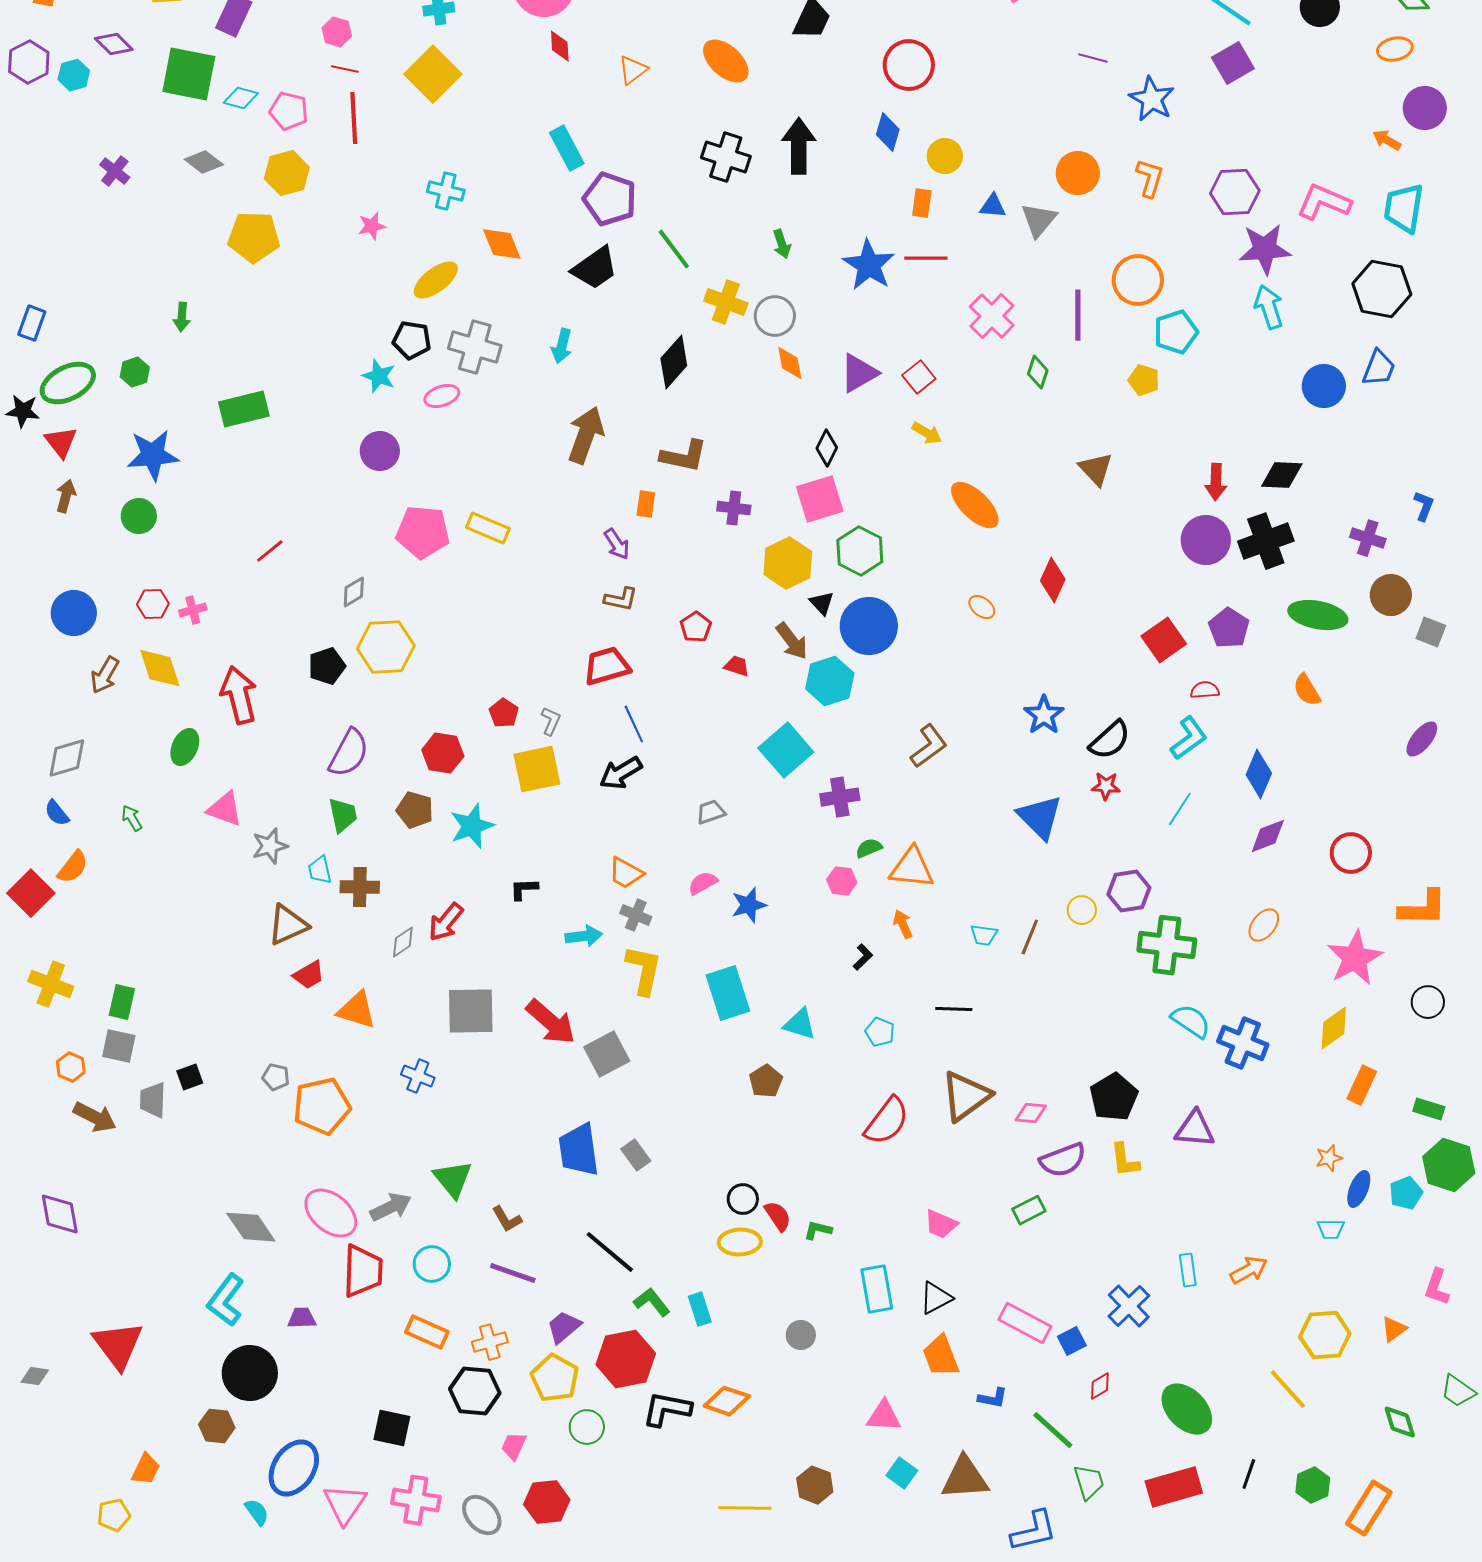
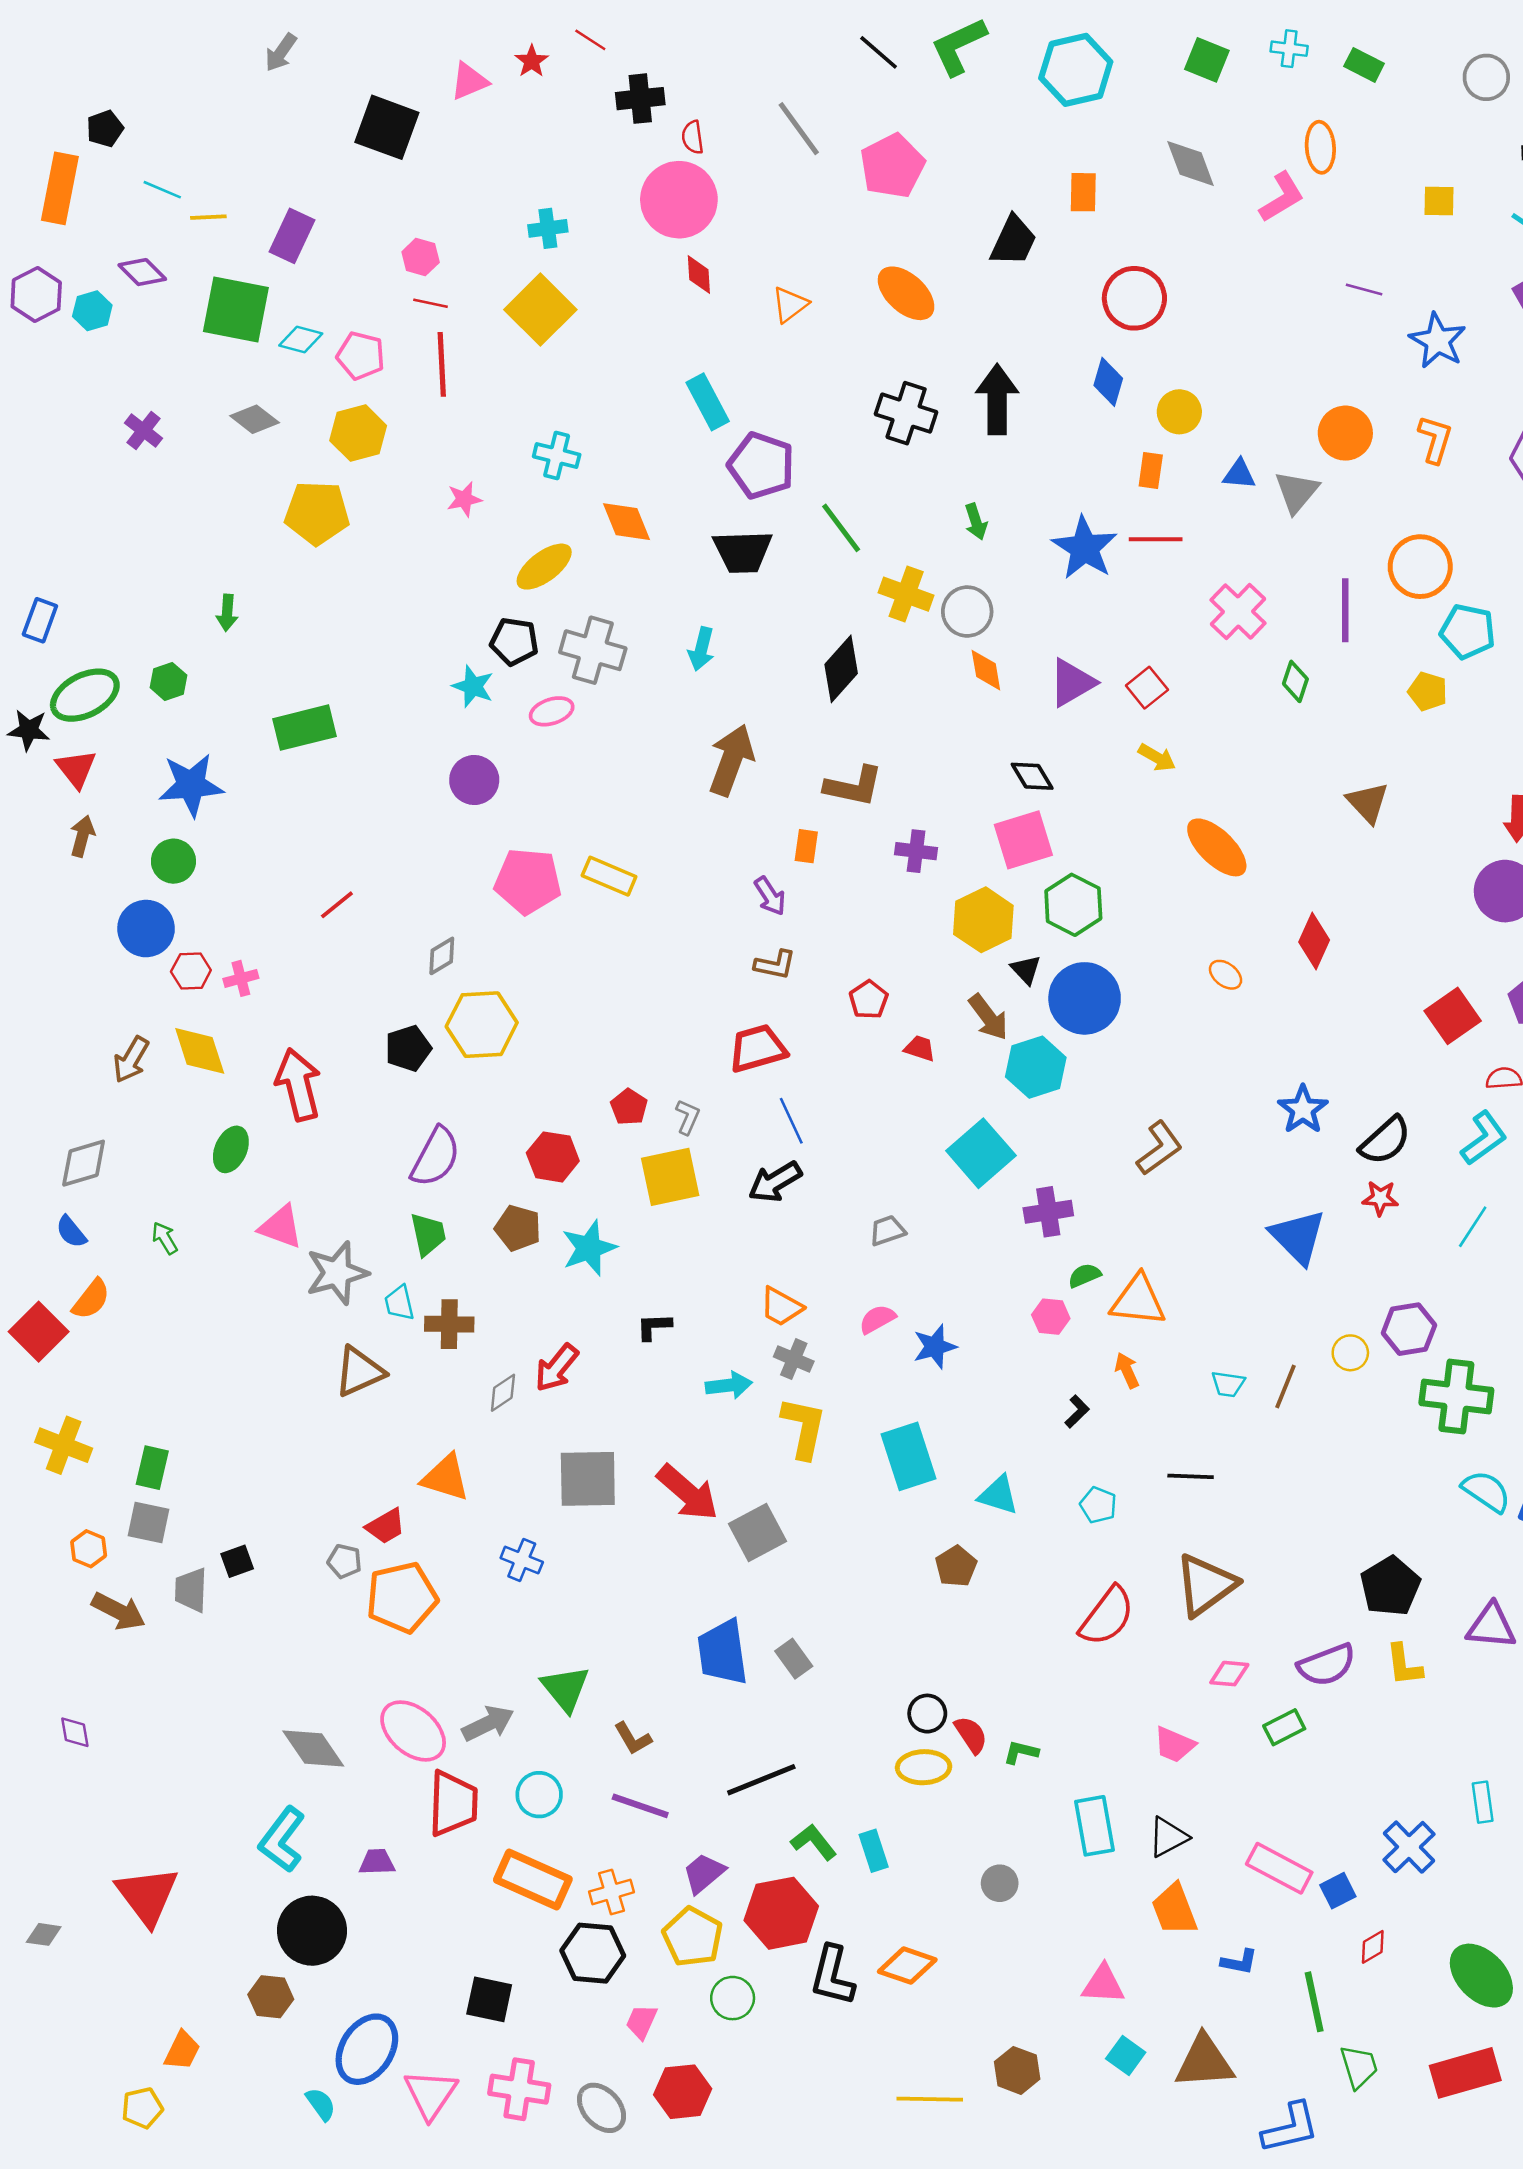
black trapezoid: (595, 268) -> (743, 552), turned 33
cyan pentagon: (1176, 332) -> (1468, 631), turned 30
black diamond: (827, 448) -> (1032, 776), turned -57
blue circle: (74, 613) -> (146, 929), moved
gray star: (270, 846) -> (337, 1273), size x1.4
red trapezoid: (309, 975) -> (386, 1526), moved
pink diamond: (1031, 1113) -> (1229, 1674), moved
purple diamond: (60, 1214) -> (75, 1732), size x0.6
black line: (610, 1252) -> (761, 1780), turned -62
orange rectangle: (427, 1332) -> (533, 1879), size x1.4
black L-shape: (667, 1409) -> (832, 1976), turned -87
green line: (1053, 1430) -> (1314, 2002), turned 36

